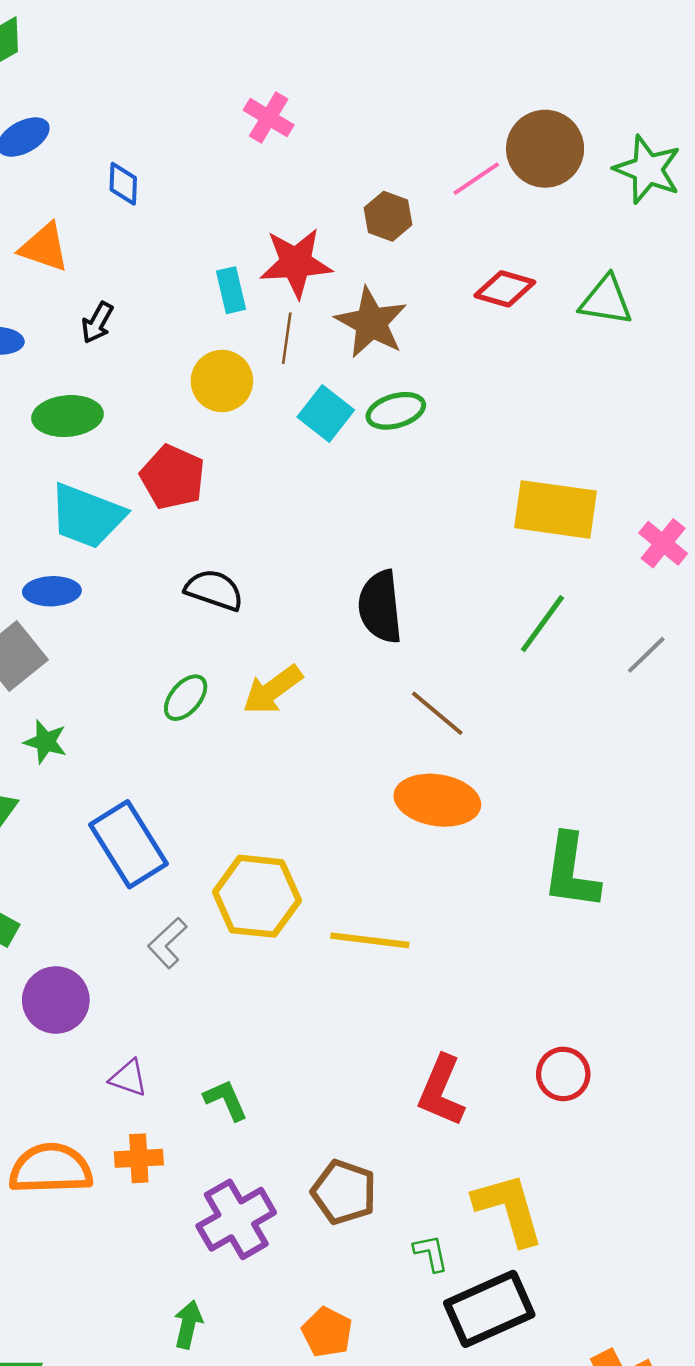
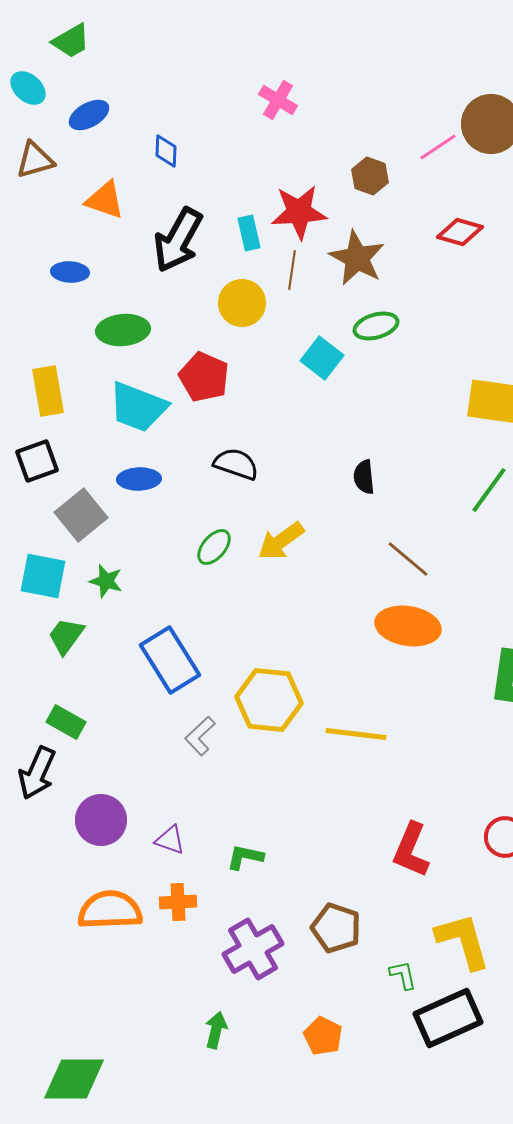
black arrow: (97, 323) -> (178, 240), moved, size x2.0
cyan square: (326, 413) -> (322, 358), moved
blue ellipse: (52, 591) -> (139, 479), moved
black semicircle: (380, 607) -> (364, 477), size x0.6
purple circle: (56, 1000) -> (101, 820), moved
green L-shape: (226, 1100) -> (245, 857), turned -54

